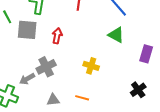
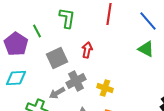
gray square: (27, 30) -> (57, 58), moved, turned -30
yellow cross: (91, 66) -> (105, 88), moved

